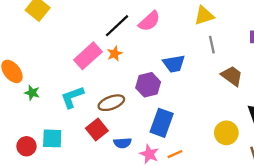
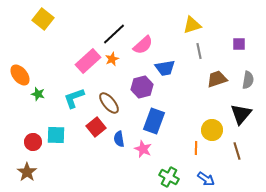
pink semicircle: (149, 21) -> (143, 45), moved
brown trapezoid: (232, 76) -> (217, 79), turned -55
brown ellipse: (111, 103) -> (109, 103), turned 70
blue semicircle: (123, 143) -> (119, 139), turned 84
orange line: (175, 154) -> (196, 148), moved, turned -64

